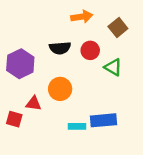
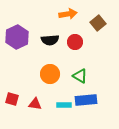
purple hexagon: (20, 64) -> (17, 37), moved
green triangle: (113, 67) -> (80, 76), moved
red triangle: (34, 103) -> (35, 104), moved

